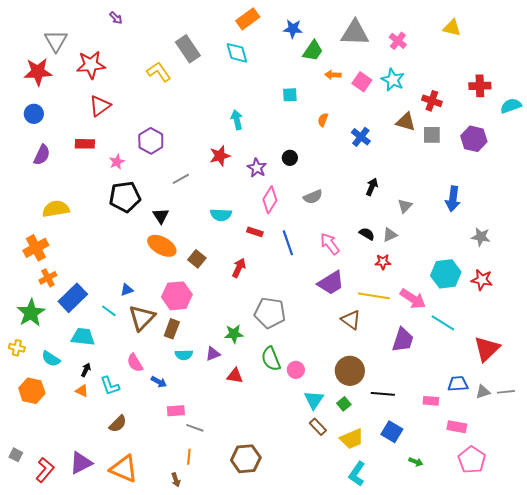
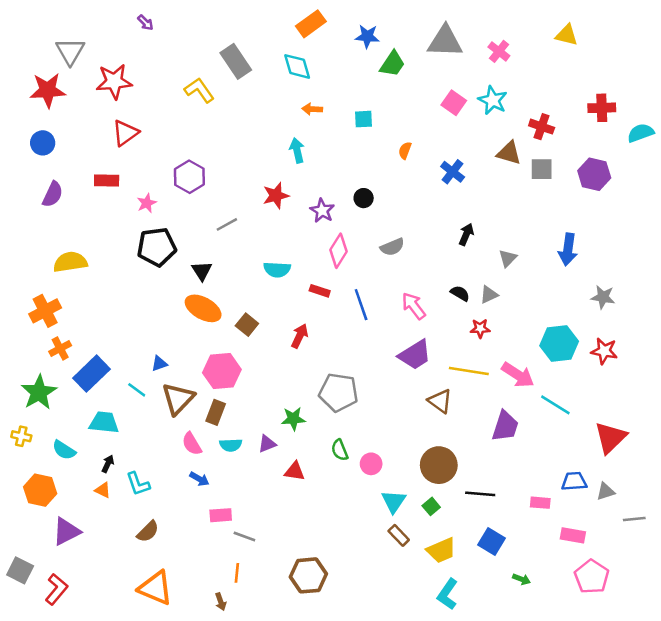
orange arrow: (333, 75) -> (312, 109), moved
green semicircle: (271, 359) -> (340, 450), size x0.7
pink semicircle: (135, 363) -> (192, 444), moved
gray line: (506, 392) -> (634, 519), moved
gray square: (16, 455) -> (20, 570), size x1.5
purple triangle: (81, 463) -> (66, 532), moved

